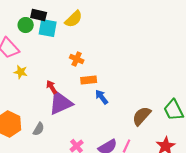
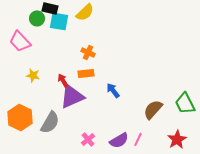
yellow star: (21, 72) -> (33, 75), moved
orange rectangle: (89, 80) -> (86, 73), moved
gray semicircle: (39, 129) -> (50, 122), size x1.6

